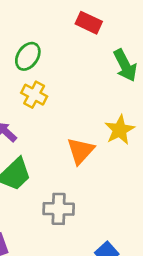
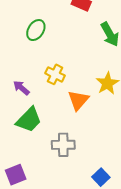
yellow cross: (34, 95) -> (55, 74), moved

